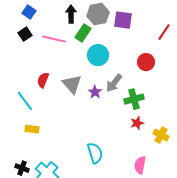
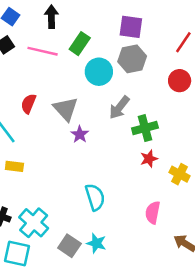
black arrow: (71, 14) -> (52, 17), moved
gray hexagon: (98, 14) -> (132, 59), moved
red circle: (146, 62) -> (180, 81), moved
purple star: (95, 92) -> (80, 134), moved

